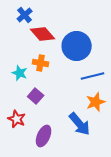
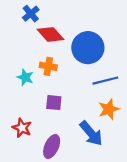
purple square: (36, 96) -> (54, 103), moved, turned -35

